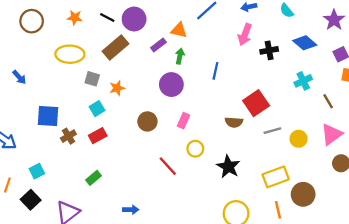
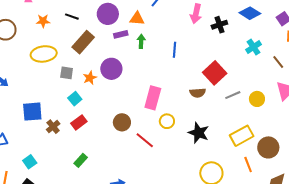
purple circle: (134, 19) -> (108, 14), moved
purple rectangle: (158, 45) -> (121, 34), turned 32
purple circle: (171, 85) -> (111, 69), moved
brown circle: (147, 121) -> (122, 122), moved
pink rectangle: (183, 121) -> (153, 98), size x1.6

